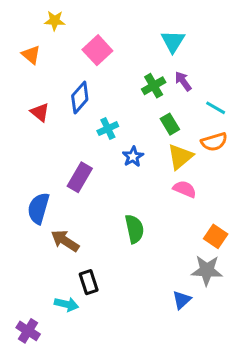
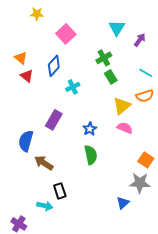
orange triangle: (31, 55) -> (21, 58), moved
purple arrow: (183, 81) -> (140, 40), moved, turned 72
green rectangle: (170, 124) -> (111, 77), moved
blue star: (133, 157) -> (90, 129), moved

